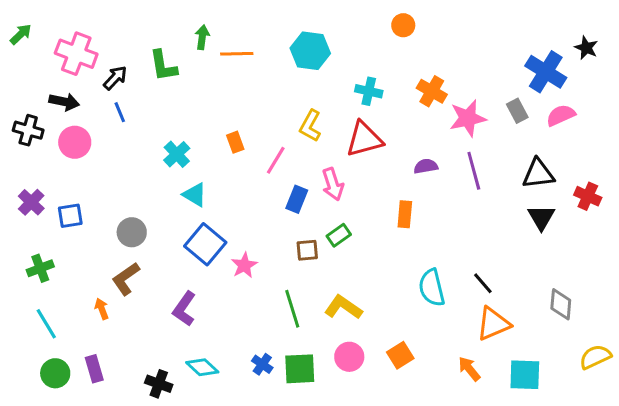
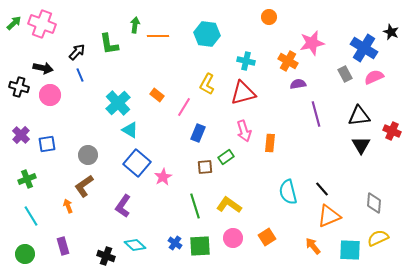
pink cross: (76, 54) -> (42, 24), moved
pink star: (468, 118) -> (312, 43), moved
orange rectangle: (235, 142) -> (157, 95), turned -32
cyan cross: (177, 154) -> (118, 103), size x1.4
purple semicircle: (426, 166) -> (298, 84), moved
pink arrow: (333, 184) -> (244, 131), moved
yellow semicircle: (595, 357) -> (378, 238), moved
green circle: (55, 373) -> (25, 254), moved

